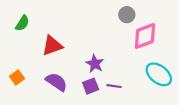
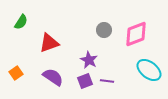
gray circle: (127, 15) -> (104, 30), moved

